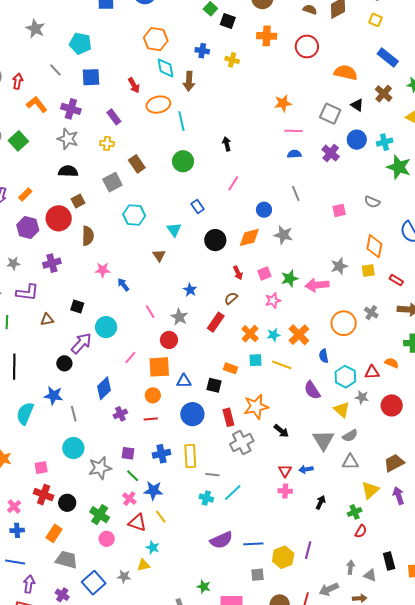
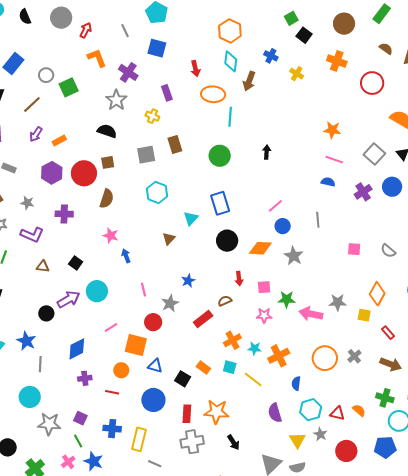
pink line: (233, 183) -> (275, 206), moved
blue rectangle: (198, 207) -> (220, 203), size x1.6

